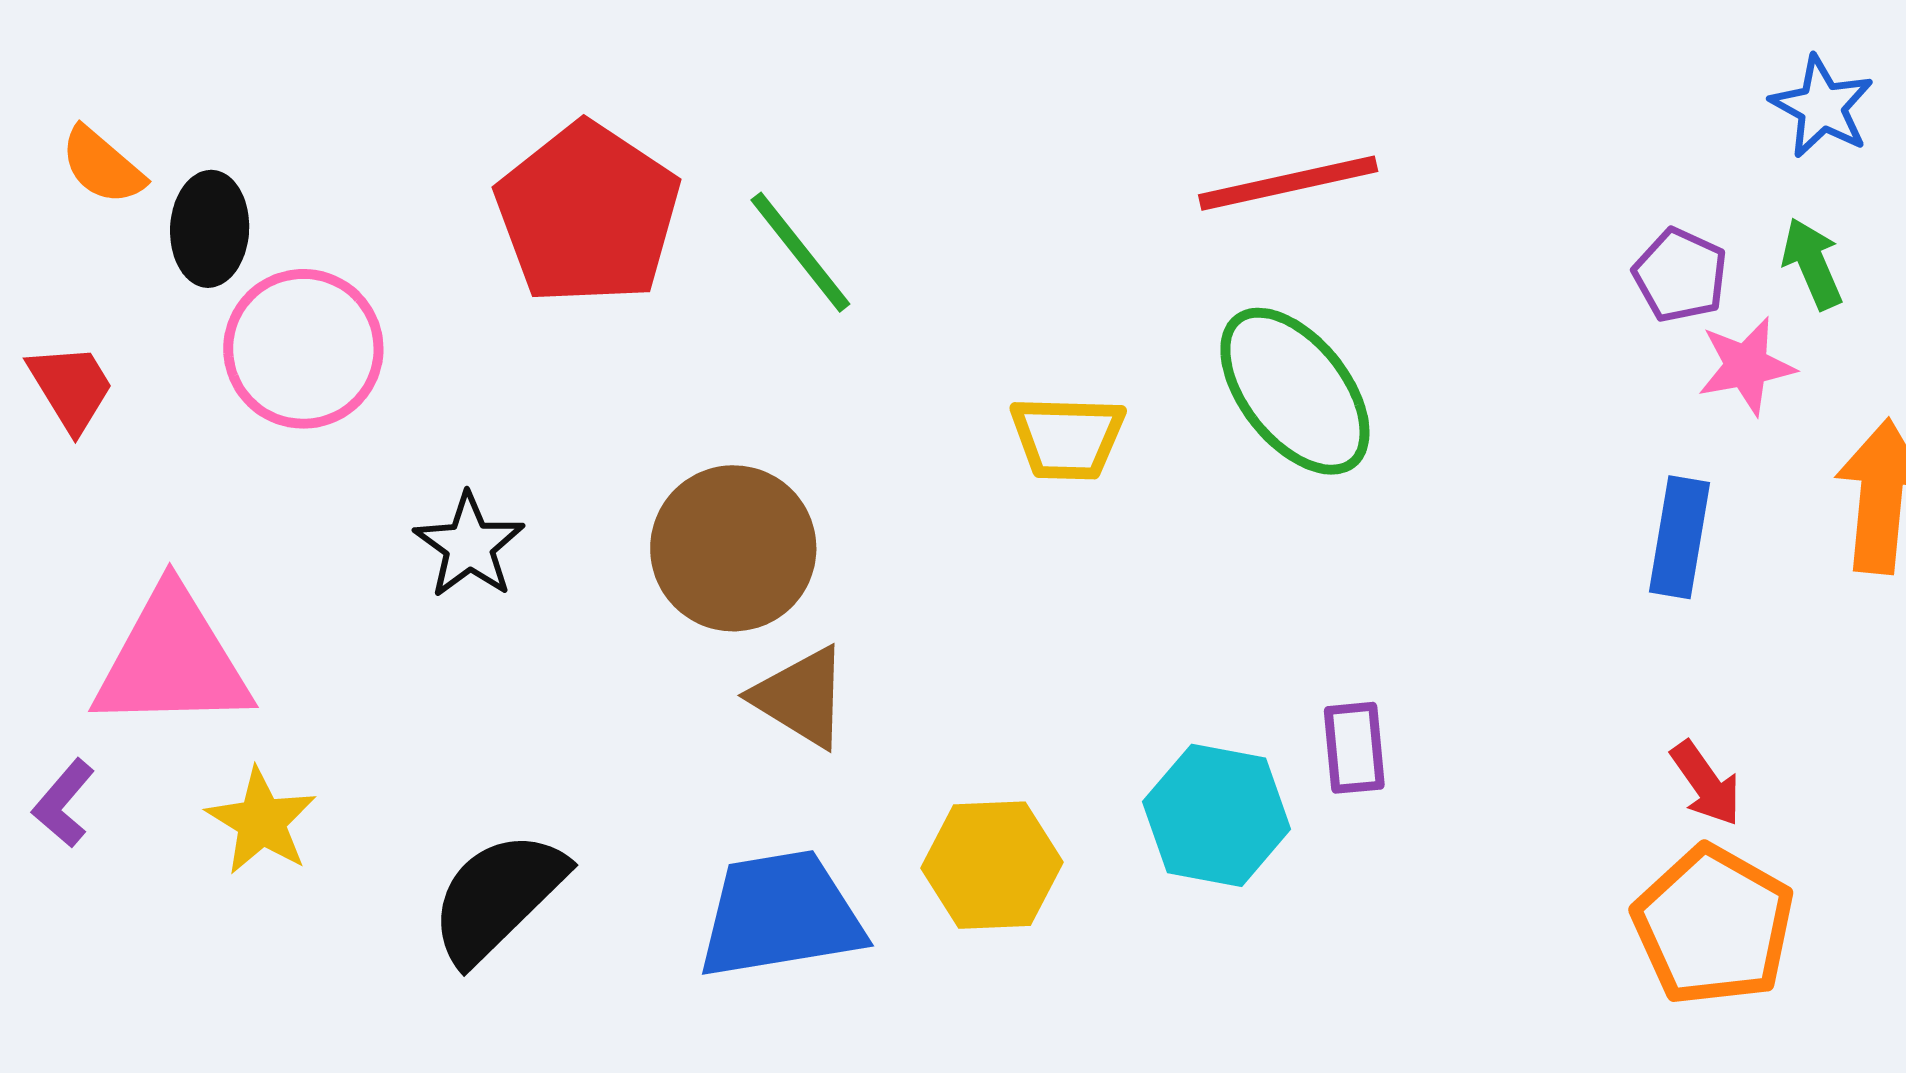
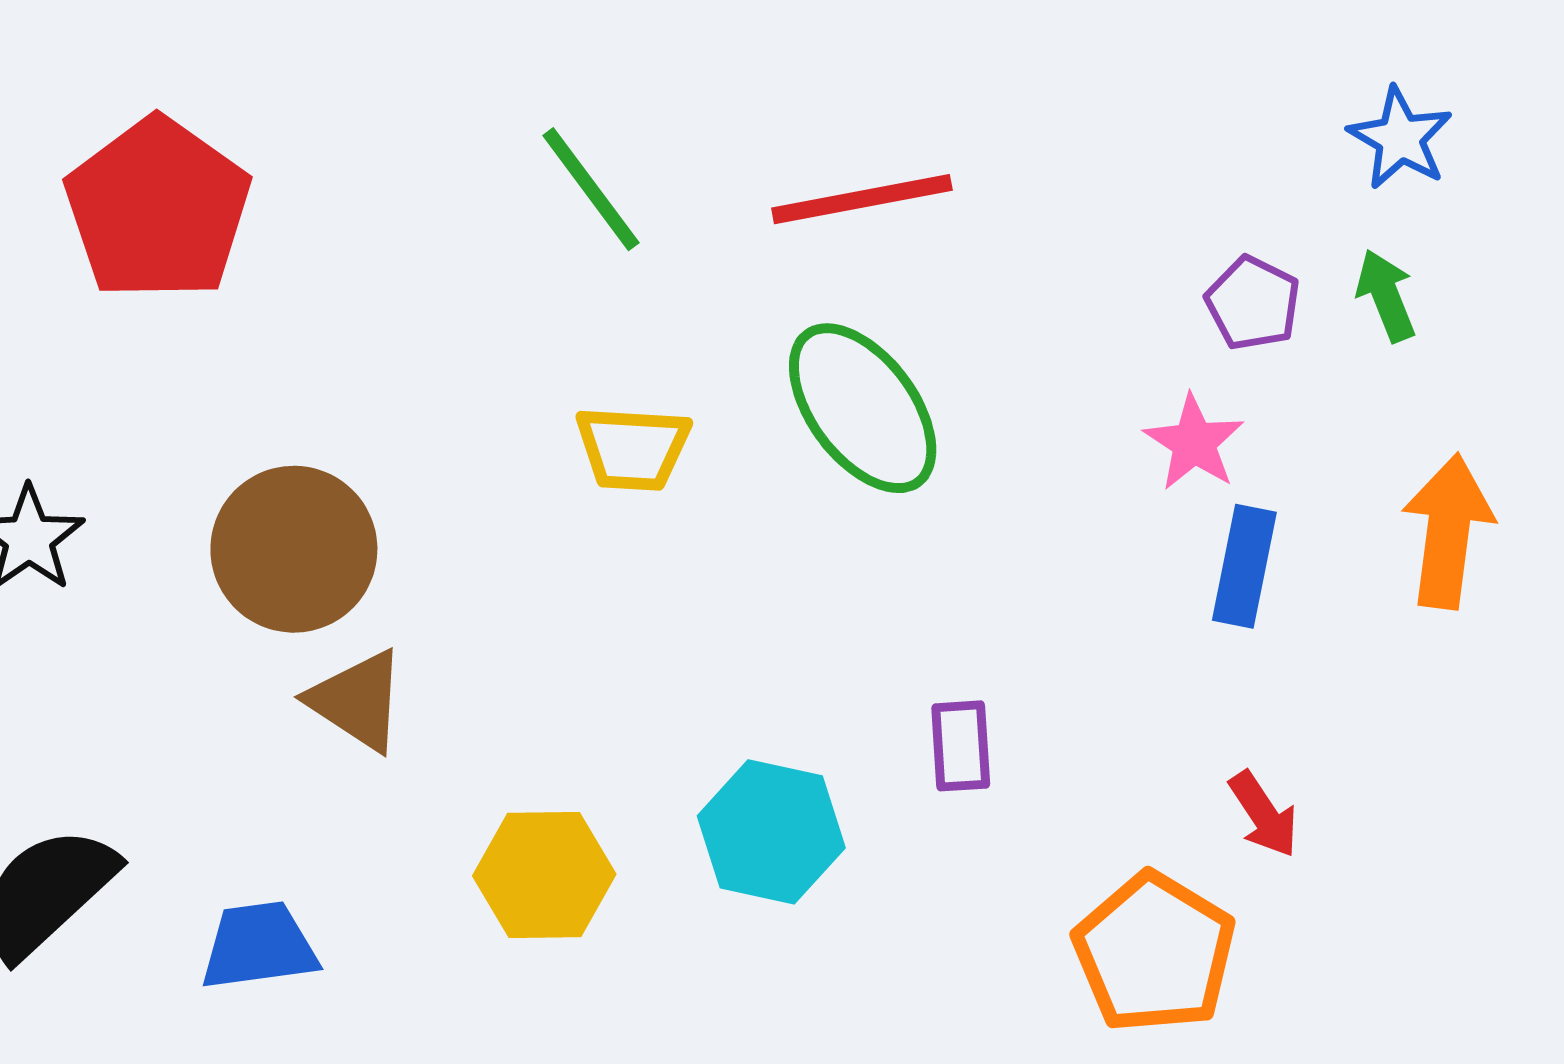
green line: (800, 252) -> (591, 189), moved
pink star: (1746, 366) -> (1194, 443), moved, turned -30
purple rectangle: (1354, 748) -> (961, 746), moved
blue trapezoid: (780, 915) -> (259, 946), moved, size x0.7
orange pentagon: (1713, 926) -> (1154, 953), moved

